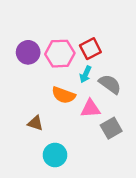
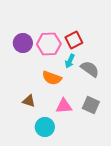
pink triangle: (90, 109) -> (64, 106), moved
gray square: (111, 128) -> (91, 105), turned -36

